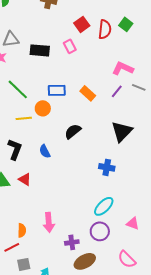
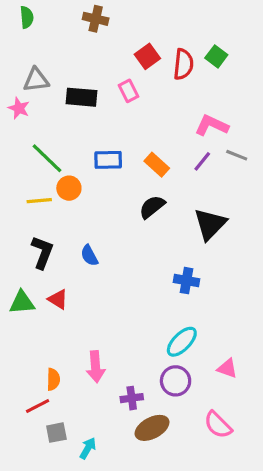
orange circle: (43, 108) -> (69, 188), moved
yellow line: (24, 118) -> (39, 201), moved
black semicircle: (73, 131) -> (152, 207), moved

